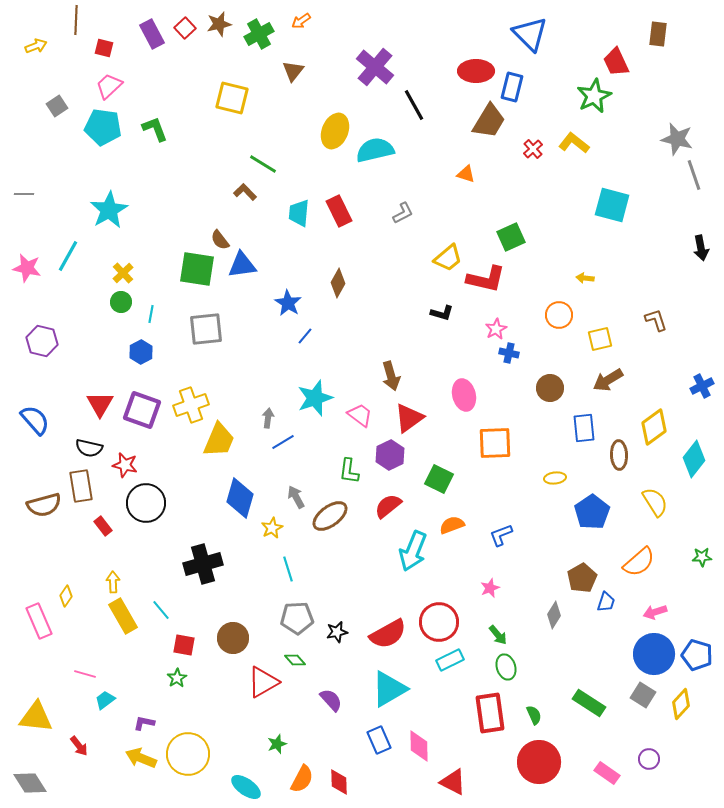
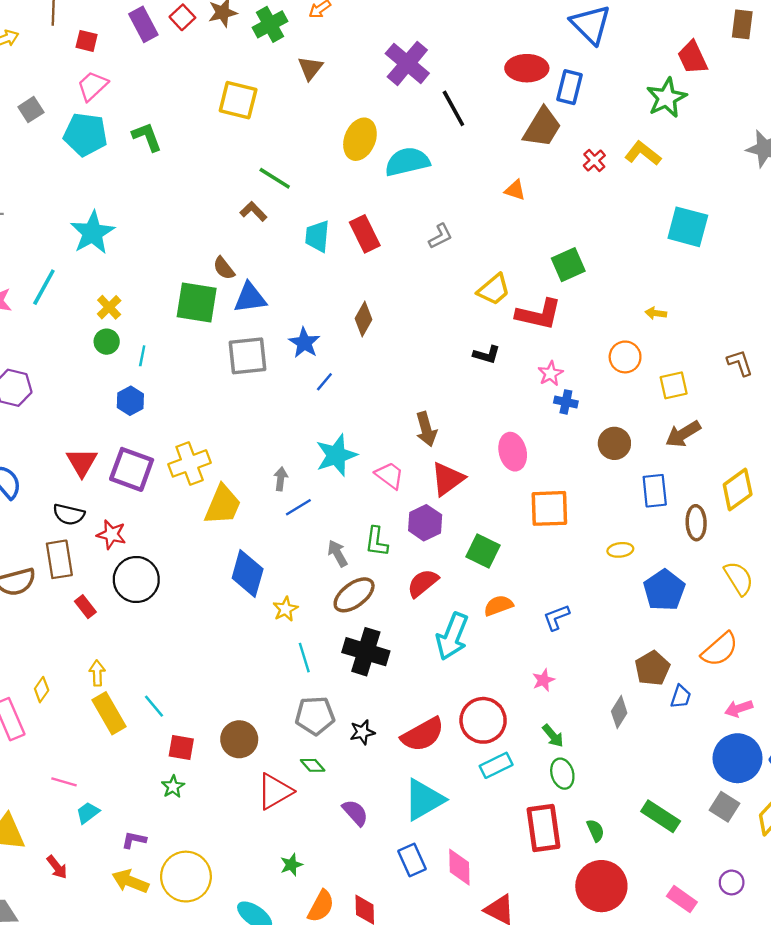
gray square: (206, 329) -> (248, 356), moved
gray arrow: (296, 497) -> (337, 553), moved
black cross: (203, 564) -> (366, 652), moved, turned 33

